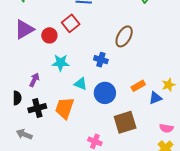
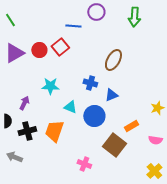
red circle: (49, 35) -> (39, 50), moved
orange rectangle: (138, 86) -> (131, 126), moved
blue triangle: (155, 98) -> (111, 95), moved
brown square: (125, 122) -> (114, 145), turned -35
pink semicircle: (166, 128) -> (155, 140), moved

